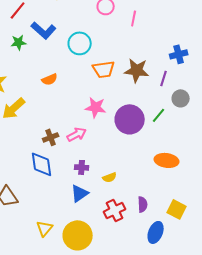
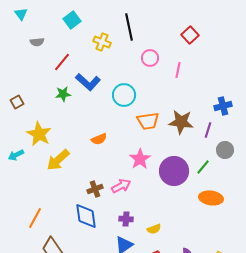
orange semicircle: (50, 79) -> (99, 139), moved
pink star: (96, 107) -> (140, 159), turned 30
orange ellipse: (167, 160) -> (211, 198), moved

